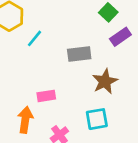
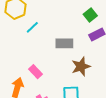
pink rectangle: (46, 96) -> (35, 72), turned 48

